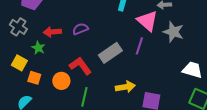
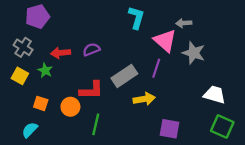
yellow square: (19, 63) -> (20, 76), moved
red L-shape: (80, 66) -> (91, 90), turned 125
yellow arrow: (125, 87) -> (144, 99), moved

